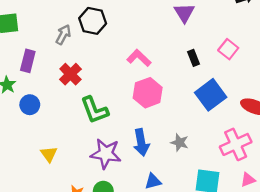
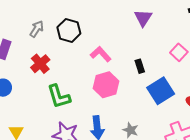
black hexagon: (93, 21) -> (69, 30), moved
black rectangle: (193, 58) -> (140, 66), moved

